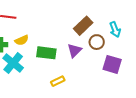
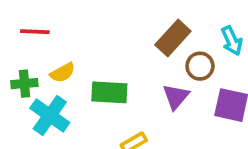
purple triangle: (74, 51) -> (176, 97), moved

